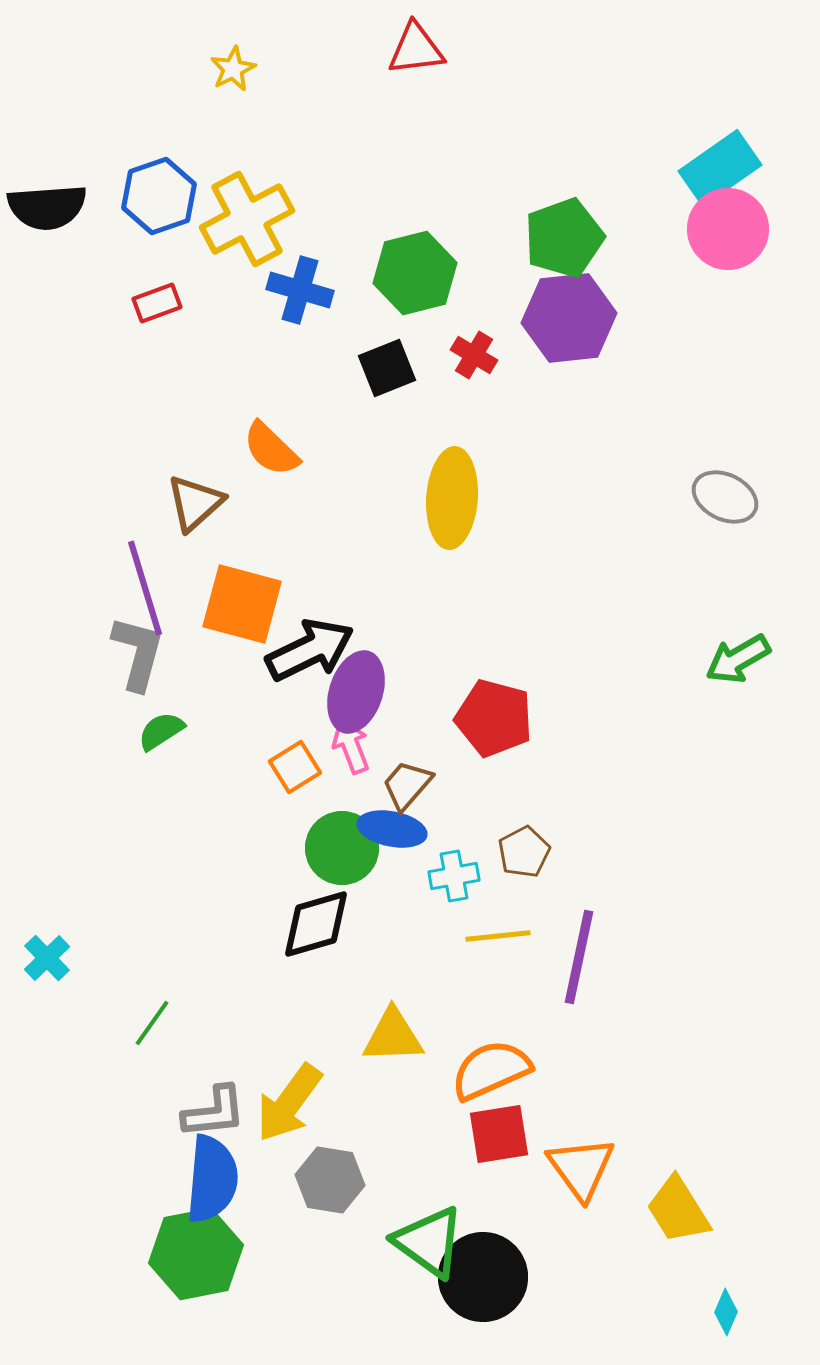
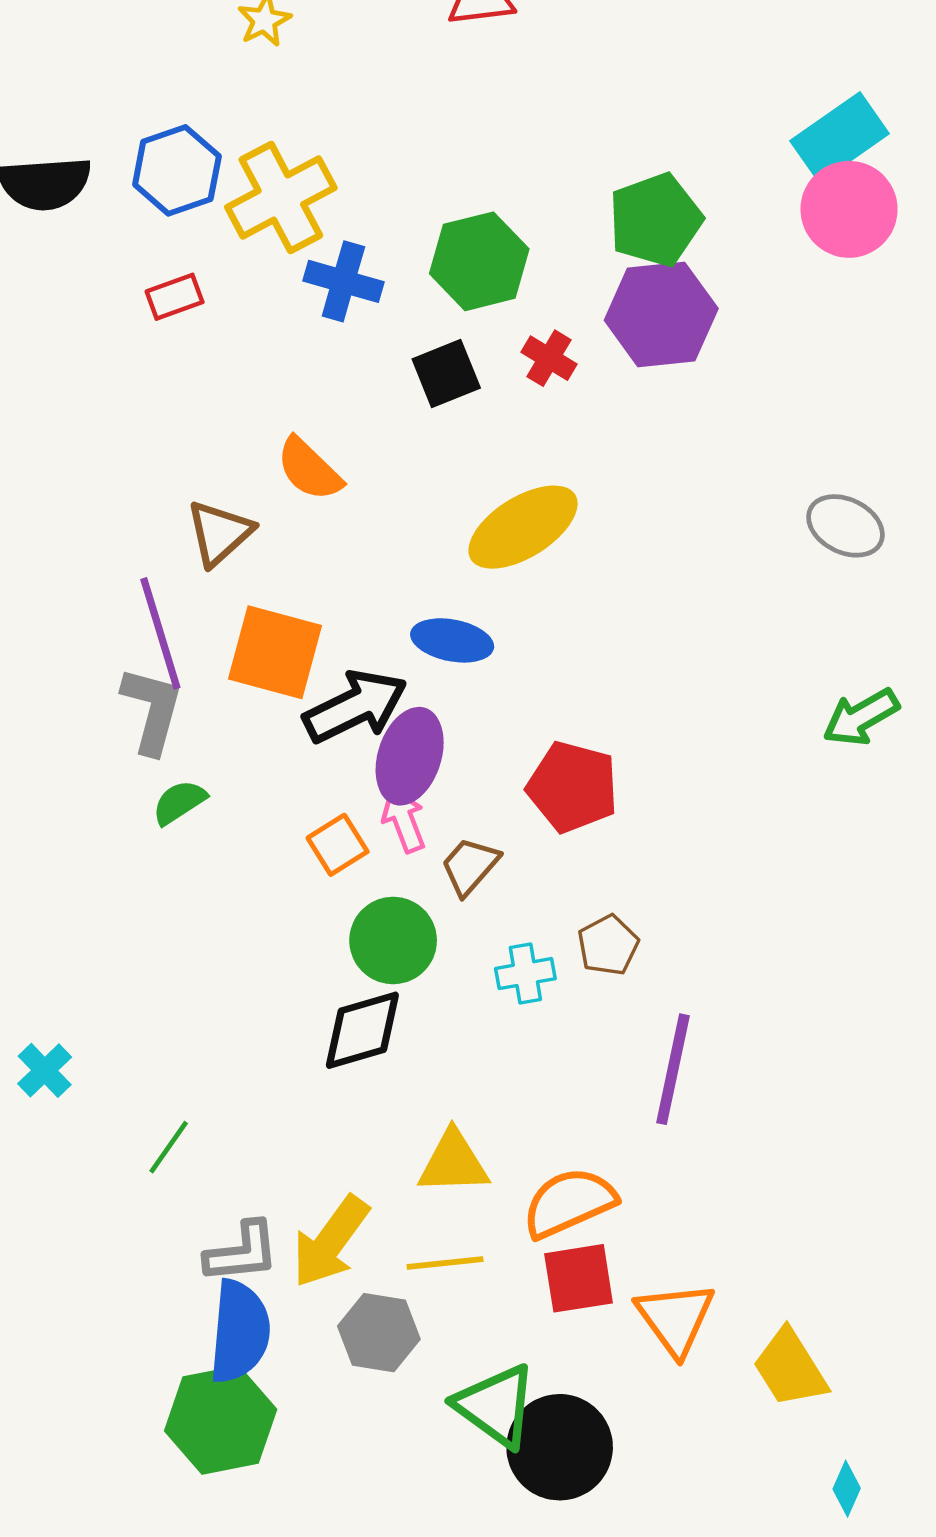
yellow ellipse: (452, 498) -> (523, 527), turned 54
blue ellipse: (392, 829) -> (452, 640), moved
yellow line: (498, 936) -> (445, 1263), moved

